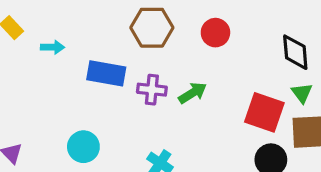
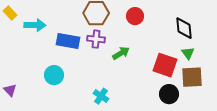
cyan arrow: (52, 47) -> (35, 25), size x1.5
purple cross: (152, 90) -> (96, 39), moved
cyan circle: (83, 147) -> (54, 75), moved

